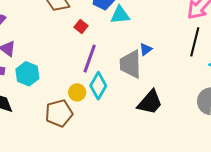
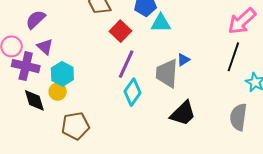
red square: (81, 26) -> (120, 31), size x1.5
yellow circle: (77, 92) -> (58, 92), moved
brown pentagon: (59, 113) -> (75, 126), moved

